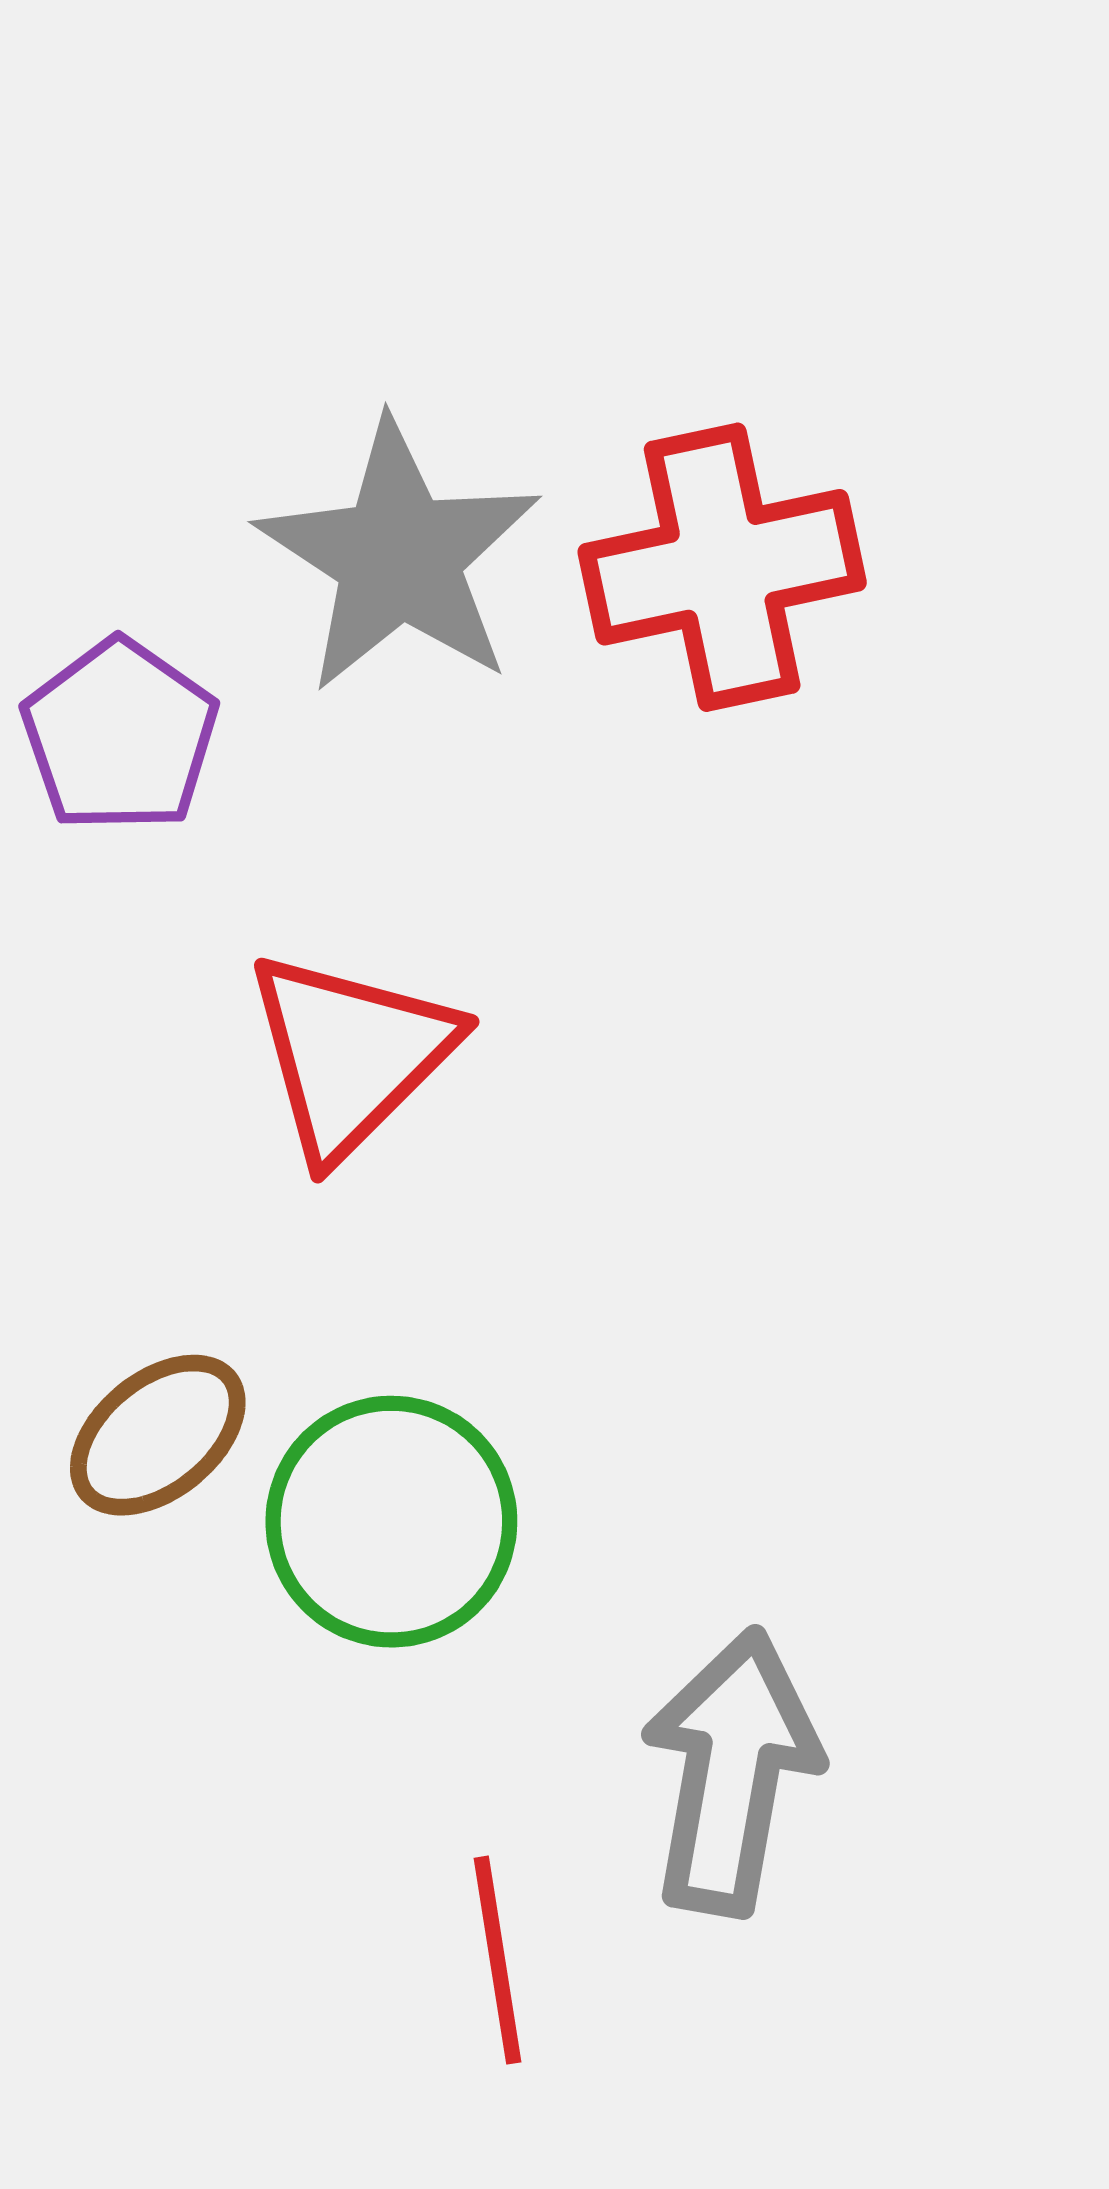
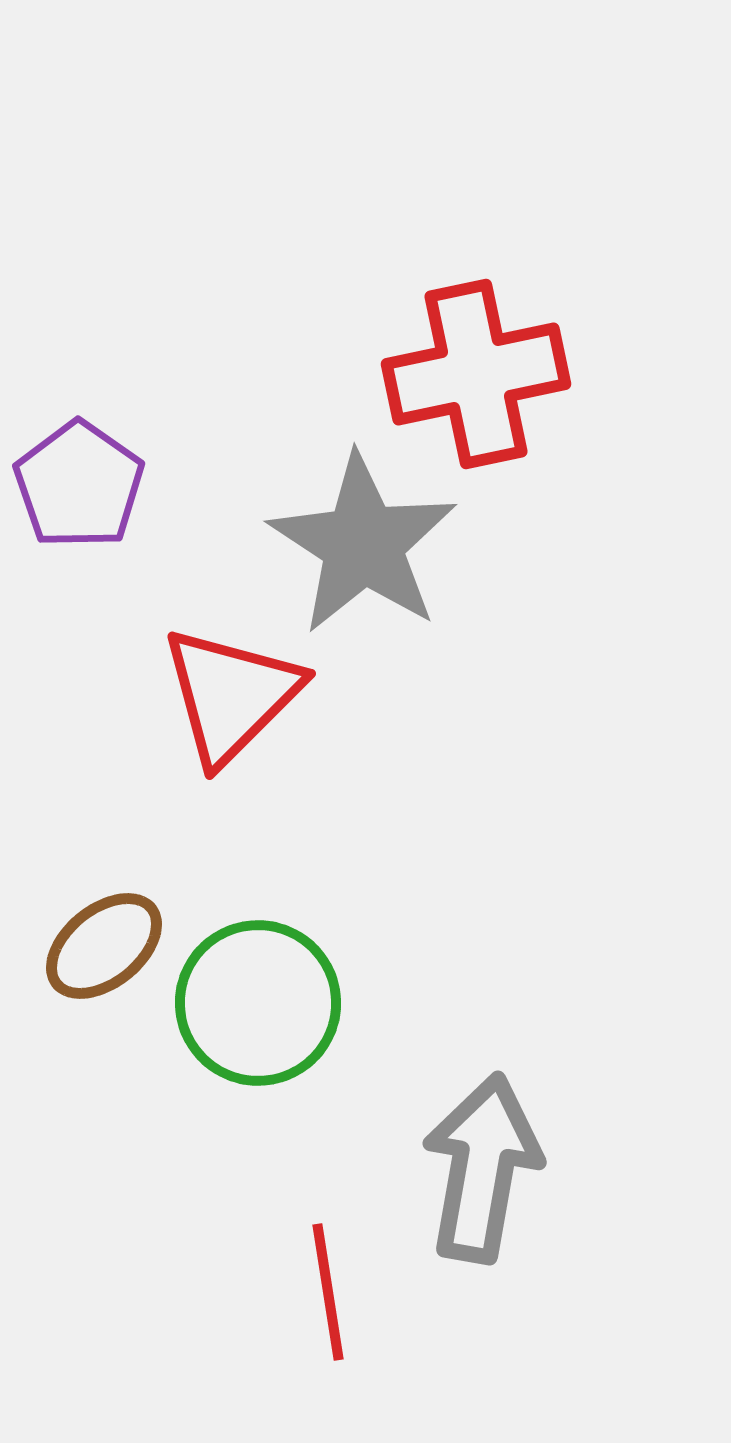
gray star: (399, 557) -> (363, 544), moved

